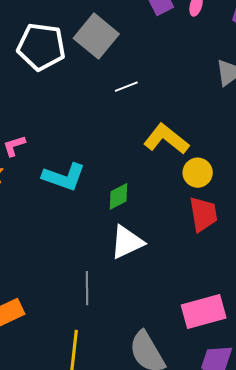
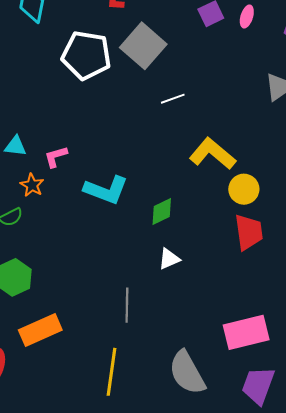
white triangle: (127, 242) -> (169, 259), size x0.6

